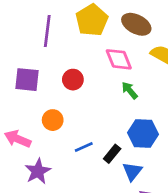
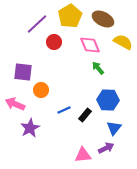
purple line: (47, 31) -> (37, 24), turned 40
purple square: (27, 80) -> (23, 72), moved
red circle: (73, 80) -> (54, 42), moved
blue triangle: (132, 171) -> (114, 128), moved

